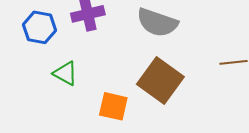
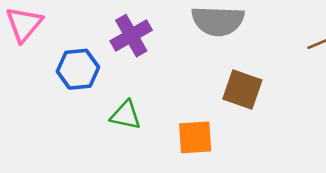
brown square: (160, 81) -> (242, 89), size x0.7

